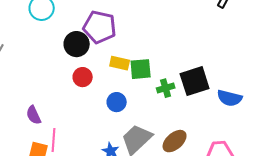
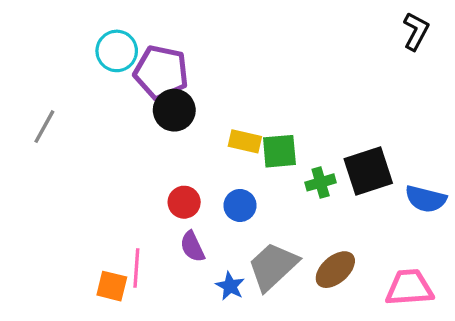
purple pentagon: (100, 27) -> (161, 72), moved
red circle: (83, 77) -> (184, 202), moved
purple semicircle: (34, 115) -> (192, 247), moved

